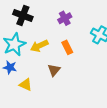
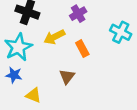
yellow arrow: (39, 46) -> (54, 37), moved

